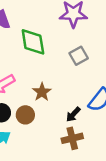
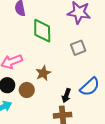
black arrow: (73, 114) -> (66, 96), turned -32

